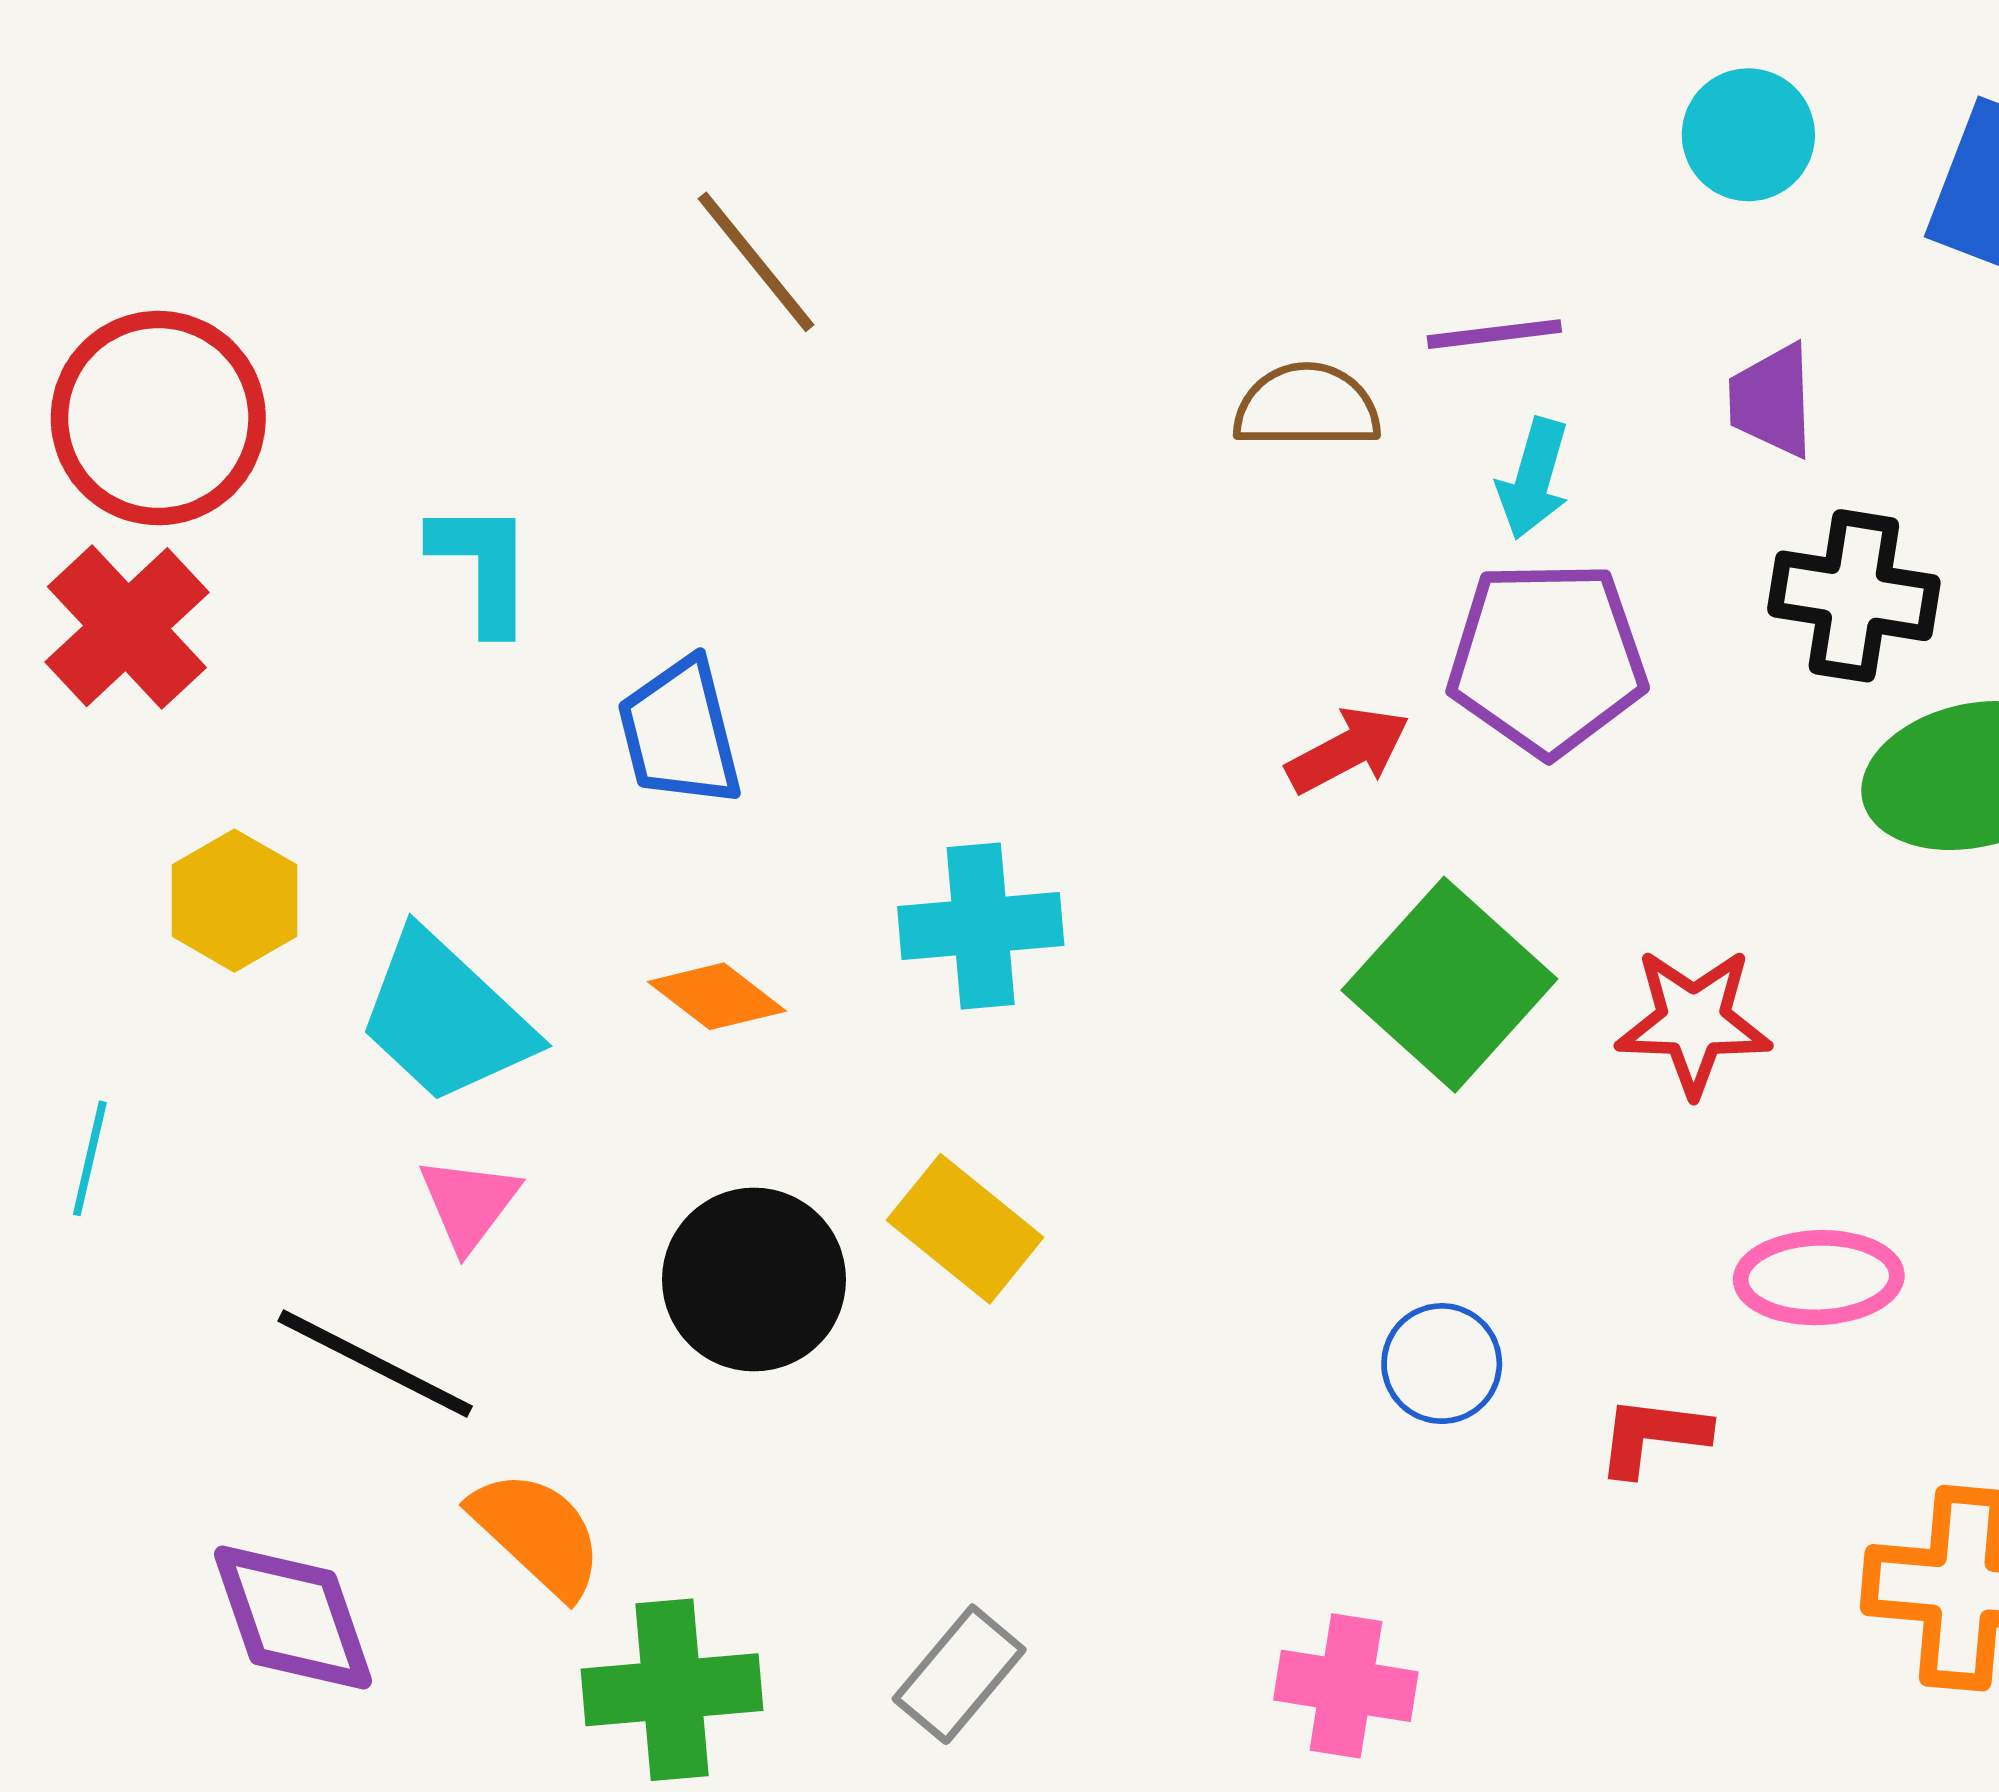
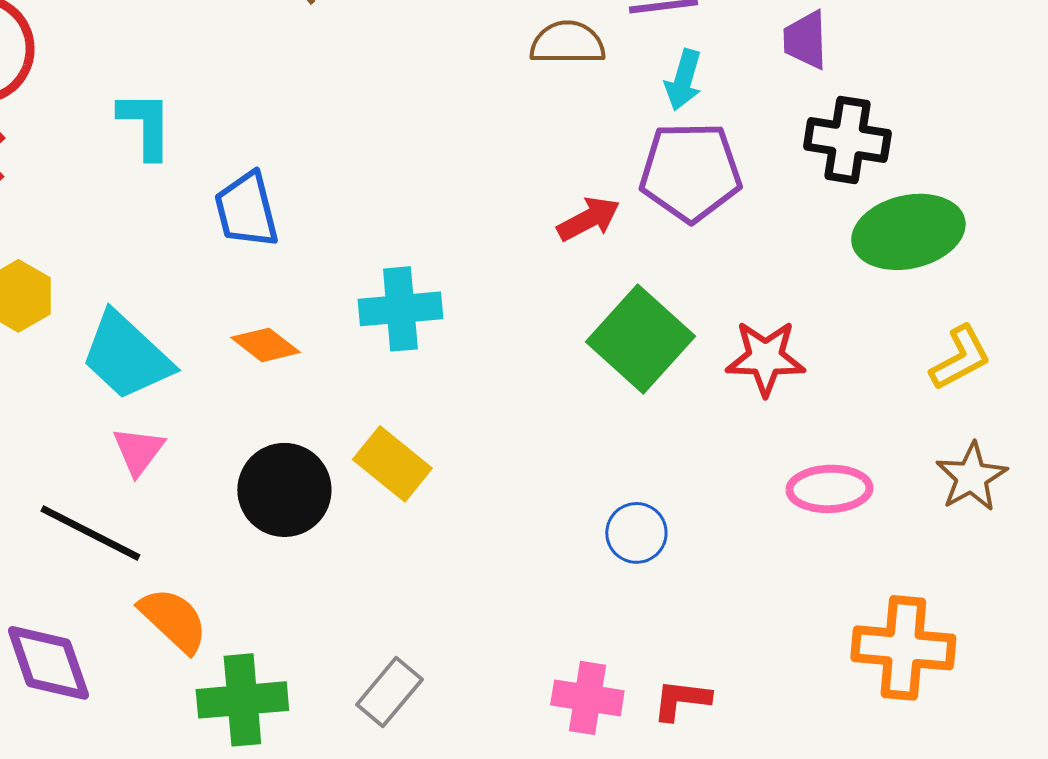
red L-shape: (1653, 1436) -> (681, 700), moved

